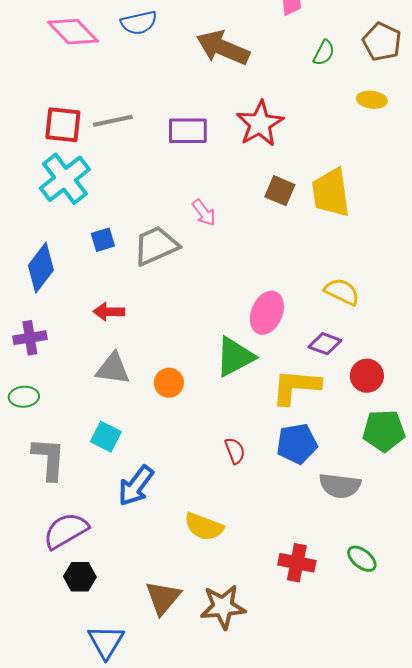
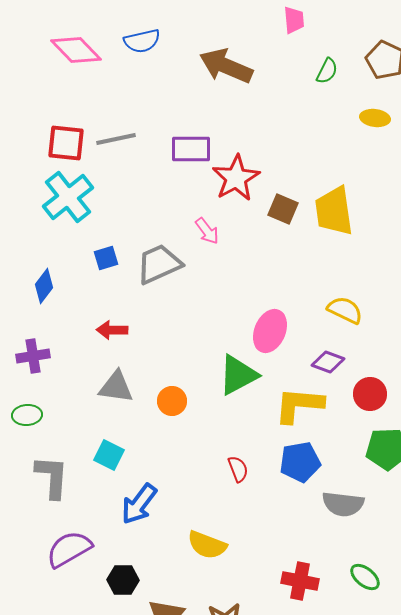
red star: (260, 124) -> (236, 178), moved
blue diamond: (41, 268) -> (44, 286), size x0.7
black hexagon: (80, 577) -> (123, 580), moved

